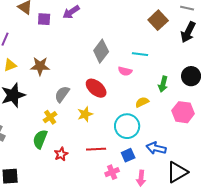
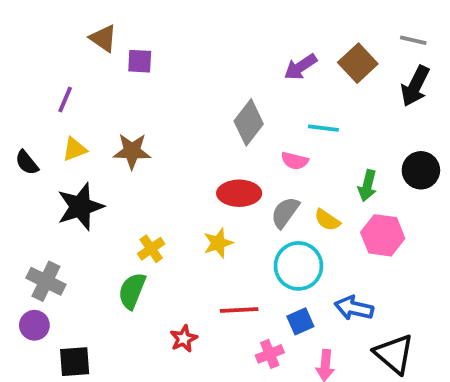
purple arrow: (71, 12) -> (300, 67), moved
red ellipse: (96, 88) -> (239, 193), turned -40
gray semicircle: (62, 94) -> (285, 212), moved
yellow semicircle: (142, 102) -> (327, 220), turned -120
pink hexagon: (183, 112) -> (383, 235), moved
red star: (61, 154) -> (184, 339), moved
black triangle: (177, 172) -> (394, 354), turned -50

